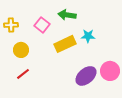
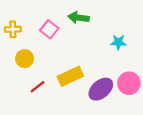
cyan star: (88, 36) -> (118, 42), moved
yellow rectangle: (65, 44) -> (70, 76), moved
red line: (23, 74) -> (37, 87), moved

